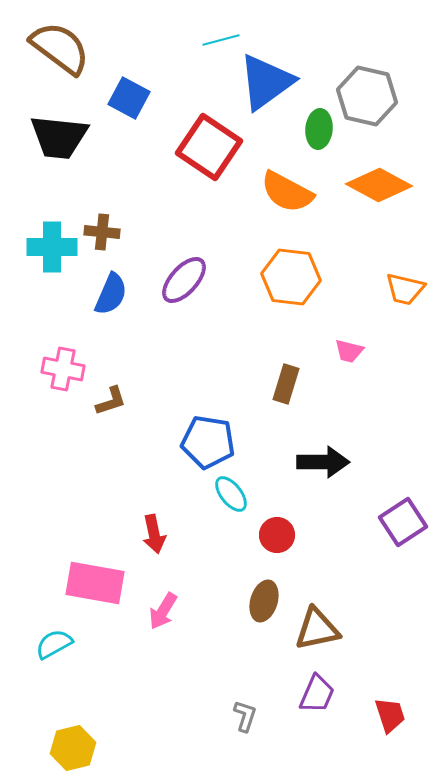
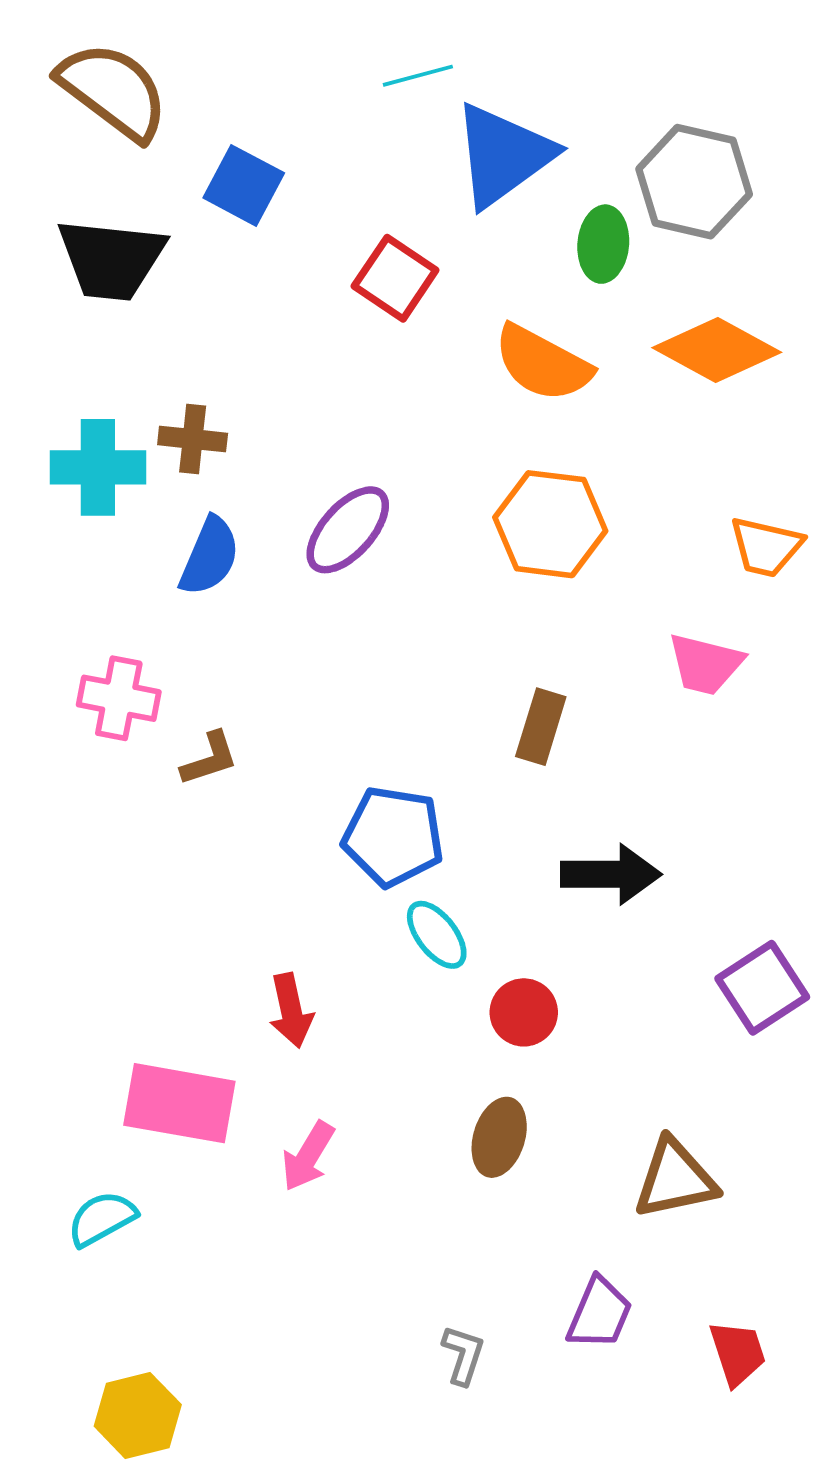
red square: (209, 147) -> (395, 278), size x0.7
pink trapezoid: (349, 351) -> (705, 664), moved, size x1.4
brown triangle: (317, 629) -> (675, 1179), moved

